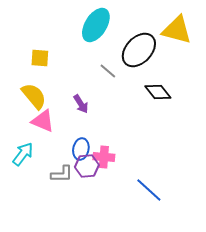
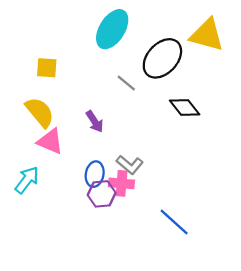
gray L-shape: (62, 174) -> (130, 165), moved, turned 40

